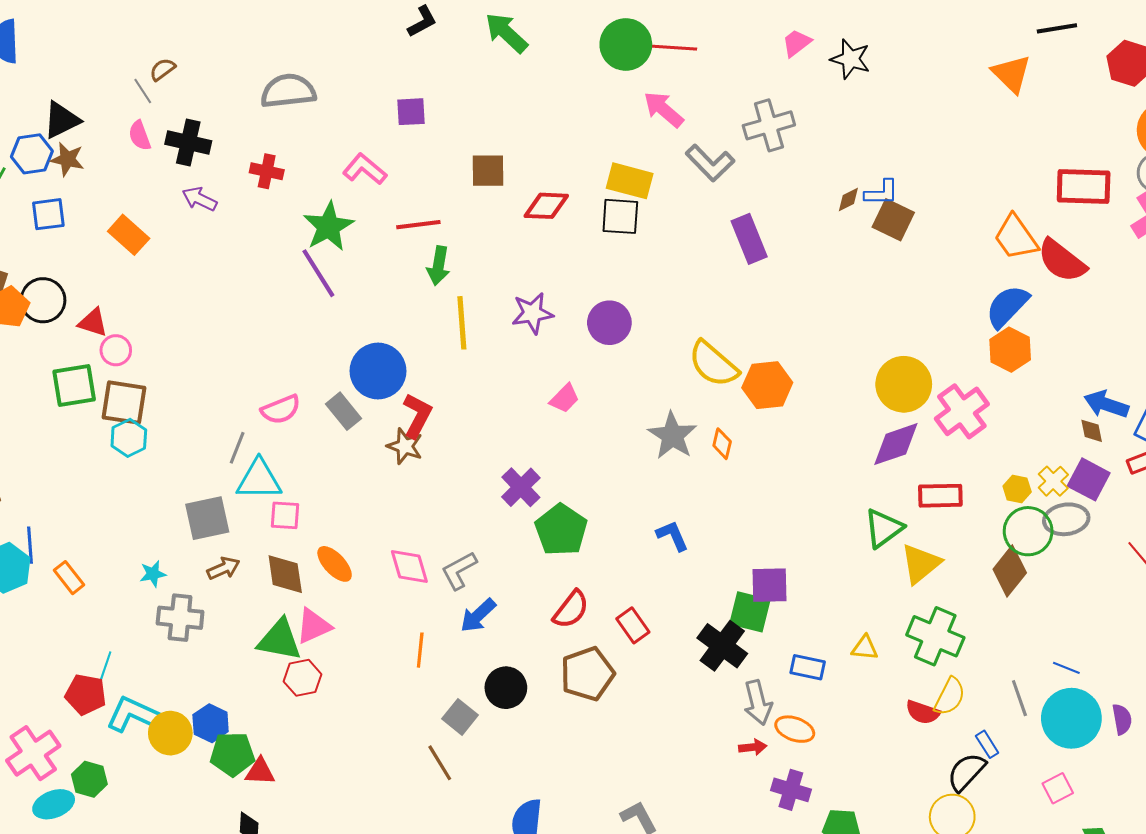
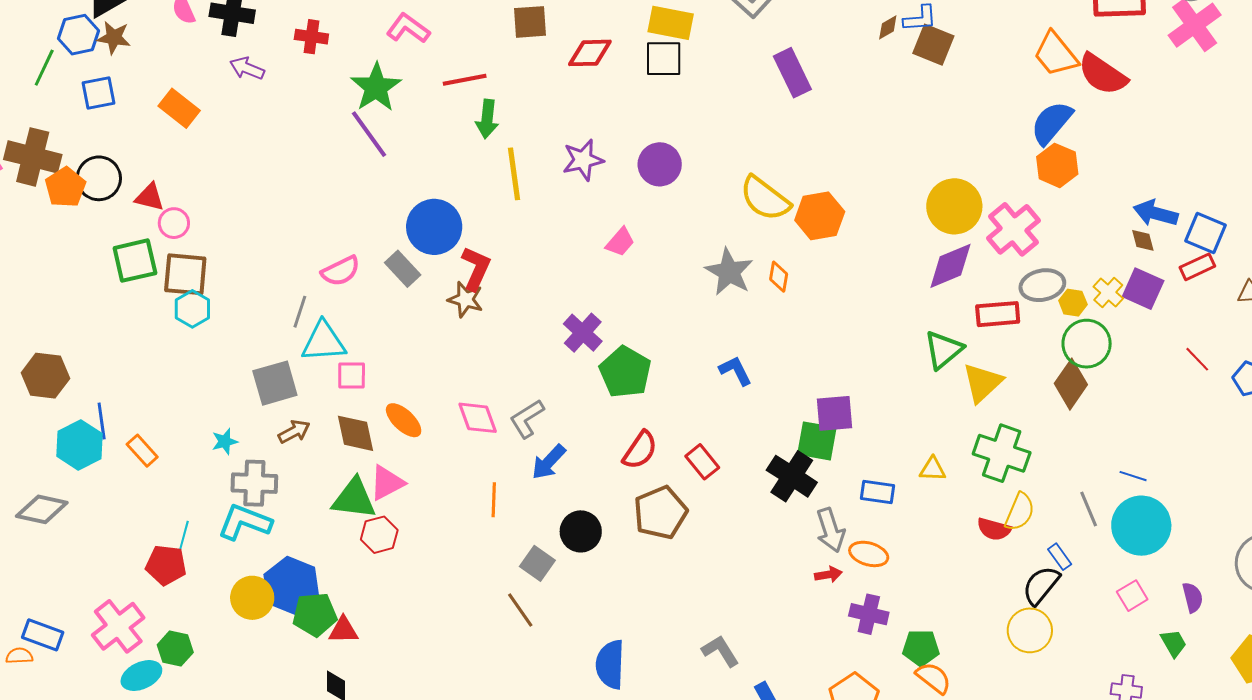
gray ellipse: (1066, 519) -> (1042, 285), moved
cyan L-shape: (134, 715) -> (245, 522), moved
purple semicircle: (1122, 719) -> (1193, 597), moved
blue hexagon: (211, 723) -> (291, 585), size x1.5

